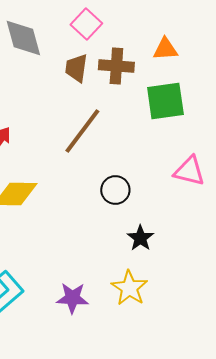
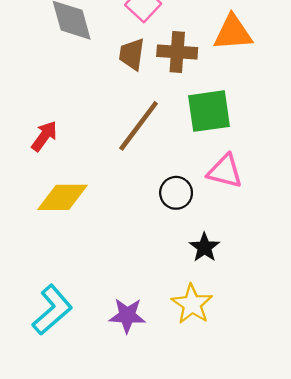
orange triangle: (165, 49) -> (233, 33), size x1.4
green square: (165, 101) -> (209, 111), moved
pink triangle: (189, 171) -> (225, 171), moved

